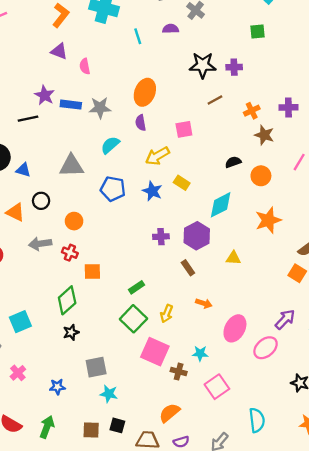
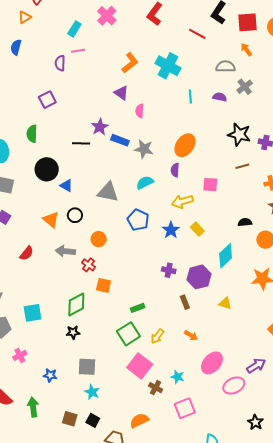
cyan diamond: (221, 205) -> (226, 256), turned -30
green arrow: (47, 427) -> (33, 407), turned -42

